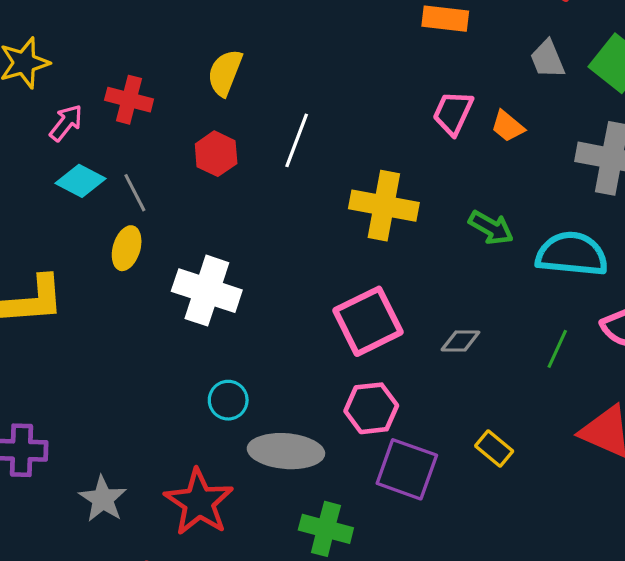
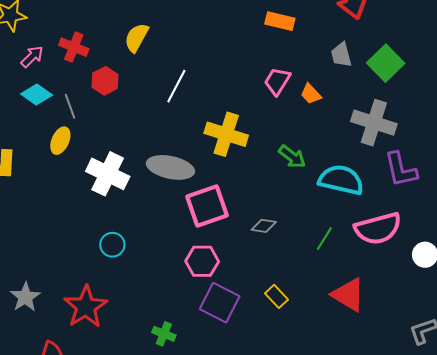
red hexagon: (216, 154) -> (105, 81), moved
gray ellipse: (286, 451) -> (170, 167), moved
green cross: (326, 529) -> (164, 334), size x0.7

